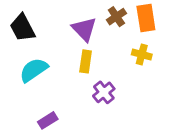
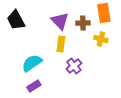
brown cross: (116, 17) -> (83, 23), moved, turned 32
cyan semicircle: (34, 70) -> (32, 63), moved

